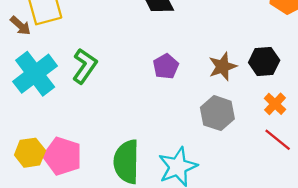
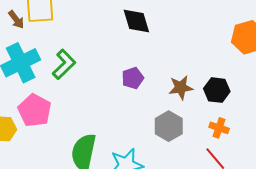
orange cross: (275, 104) -> (219, 128), turned -36
pink pentagon: (63, 156) -> (35, 110), moved

